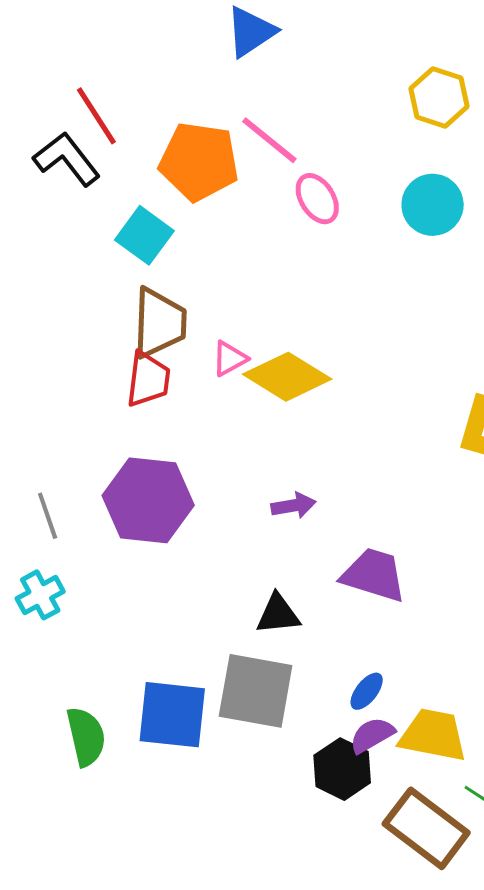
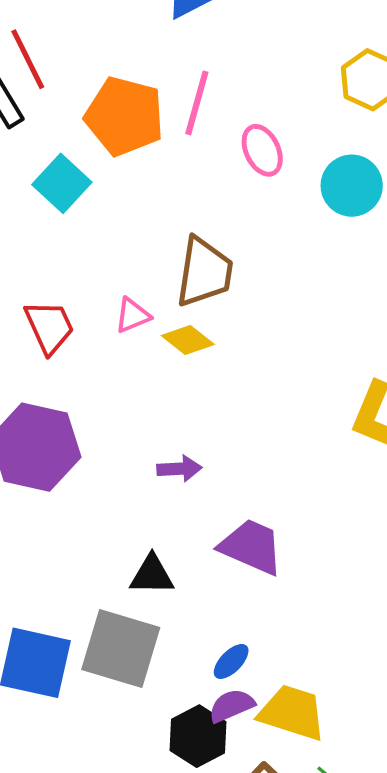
pink line: (269, 140) -> (197, 103), turned 60
pink ellipse: (317, 199) -> (262, 150), moved
brown trapezoid: (159, 323) -> (204, 272), moved
yellow diamond: (287, 377) -> (188, 340), size x0.6
red trapezoid: (148, 379) -> (49, 327), turned -38

